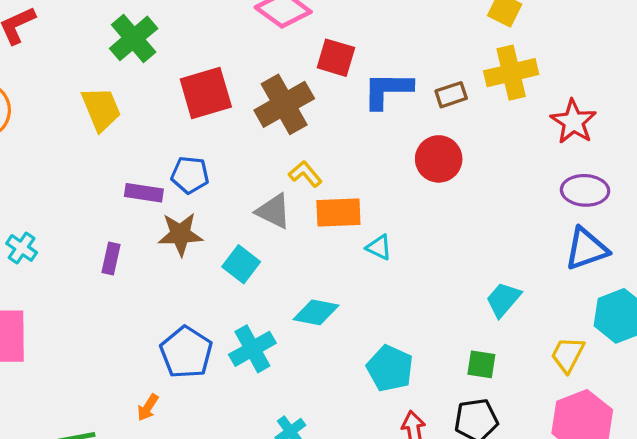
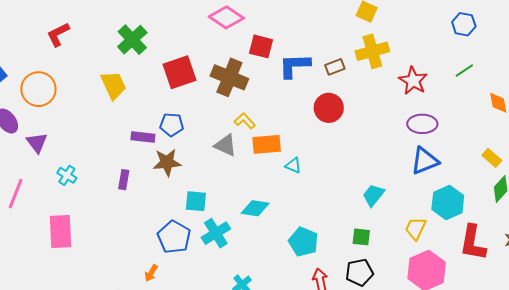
brown cross: (284, 104) -> (229, 77), turned -36
cyan square: (241, 264) -> (196, 201), moved, turned -30

